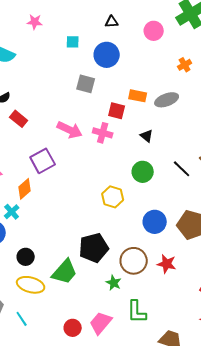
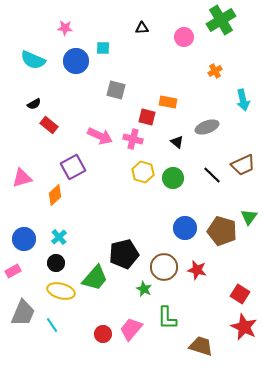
blue circle: (107, 55) -> (76, 61), moved
gray ellipse: (167, 100) -> (207, 127), moved
yellow hexagon: (113, 197) -> (143, 172), moved
cyan cross: (12, 212) -> (59, 237), moved

